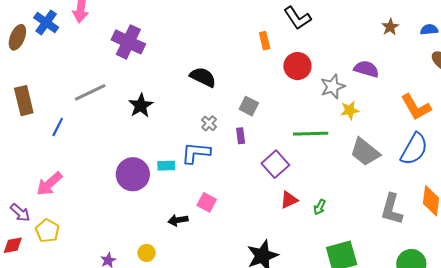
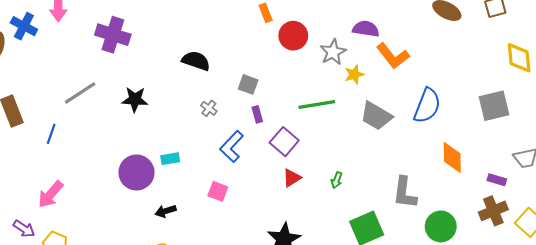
orange rectangle: (265, 41) -> (266, 13), moved
black star: (141, 106) -> (135, 99), turned -30
orange L-shape: (416, 107) -> (393, 56), moved
purple rectangle: (241, 136) -> (257, 114), moved
blue L-shape: (196, 153) -> (232, 147), moved, turned -44
red triangle: (289, 200) -> (292, 178), moved
gray L-shape: (392, 209) -> (405, 193), moved
black arrow: (178, 220) -> (166, 211), moved

